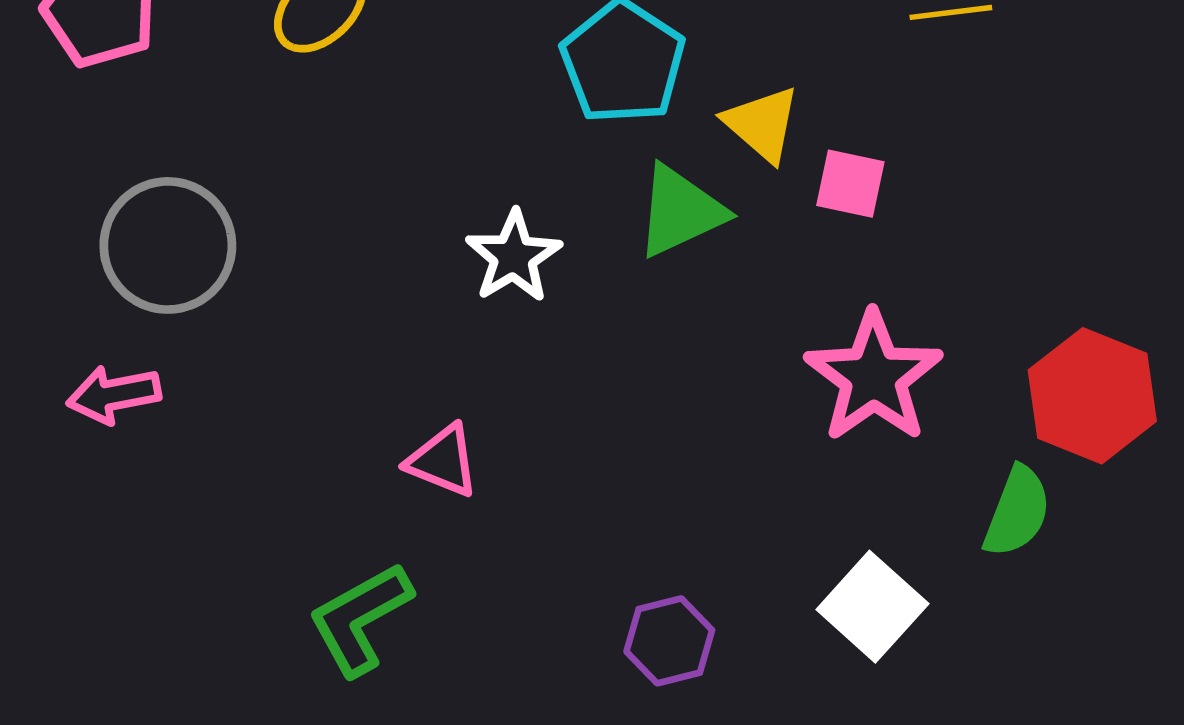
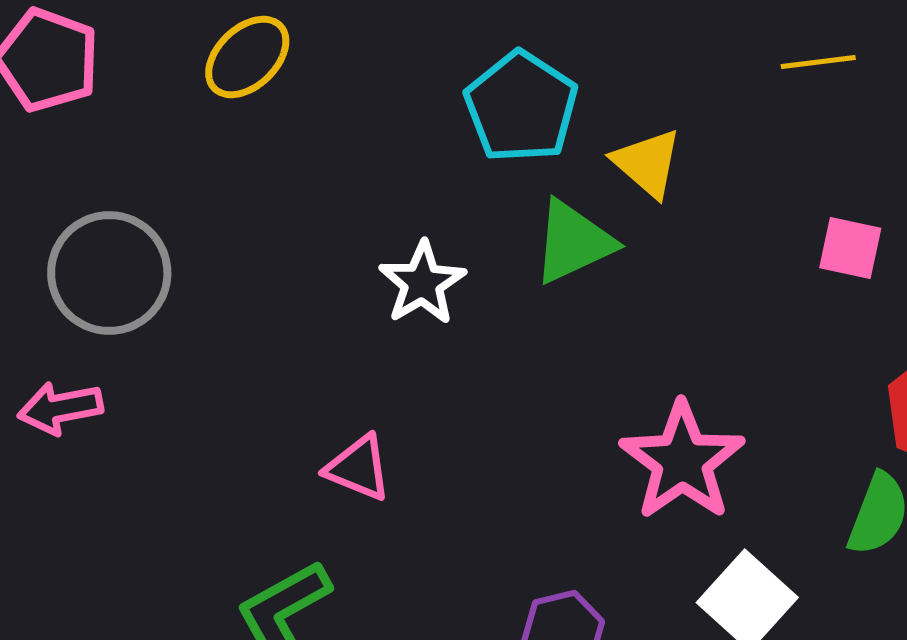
pink square: (850, 184) -> (850, 248), moved
pink star: (874, 377) -> (682, 461), moved

